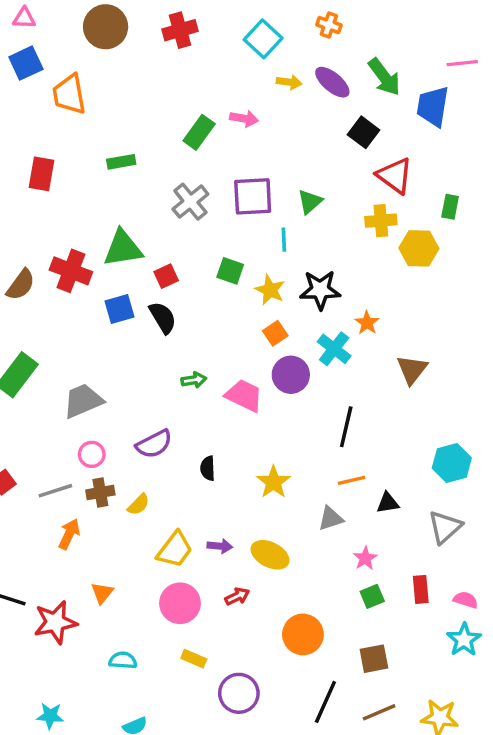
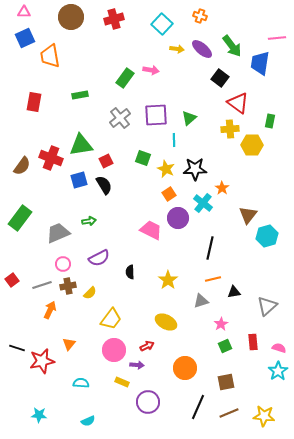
green arrow: (194, 380) -> (89, 221), moved
cyan hexagon: (452, 463) -> (267, 236), moved
purple arrow: (220, 546) -> (137, 365), moved

